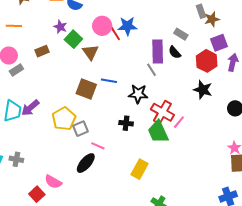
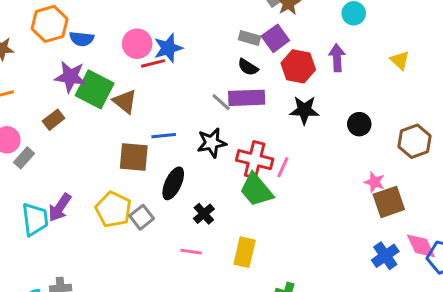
pink circle: (102, 26) -> (137, 44), moved
purple star: (60, 27) -> (70, 77), size x1.5
red line: (115, 33) -> (153, 63), turned -56
green square: (73, 39) -> (95, 89), size x1.4
purple square: (219, 43) -> (275, 38), moved
purple rectangle: (158, 52) -> (247, 98), moved, turned -75
black cross: (126, 123) -> (204, 214), moved, turned -32
pink line: (98, 146) -> (191, 252), moved
black ellipse: (86, 163) -> (173, 183), moved

